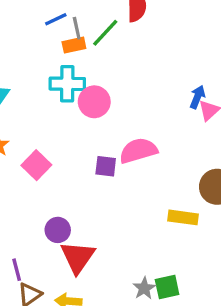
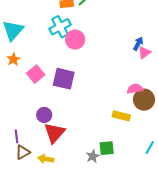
cyan cross: (67, 84) -> (60, 27), turned -35
pink semicircle: (138, 151) -> (135, 89), moved, size x0.7
purple square: (106, 166) -> (64, 79), moved, size x1.6
green square: (167, 287) -> (107, 148), moved

